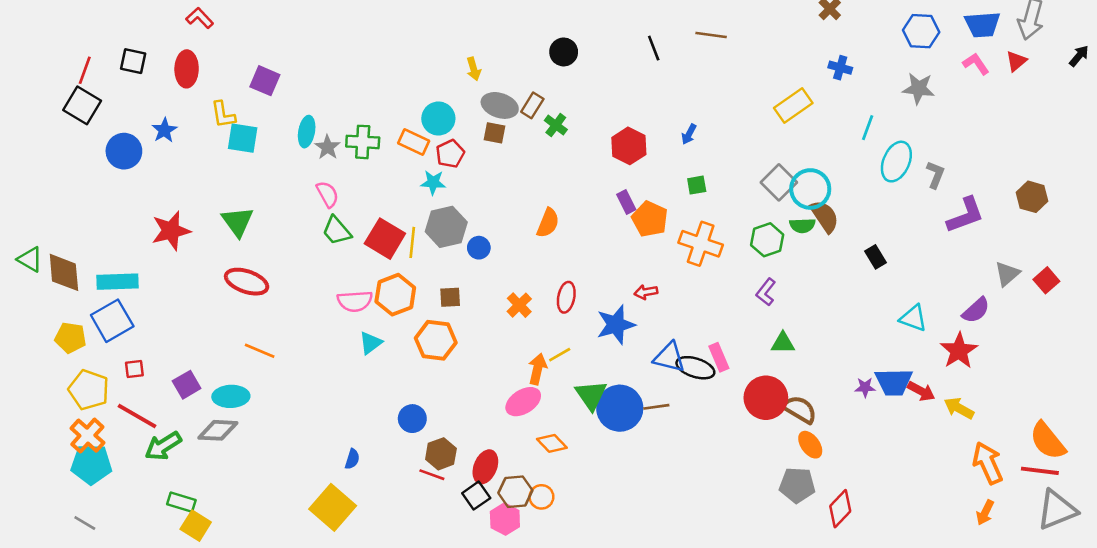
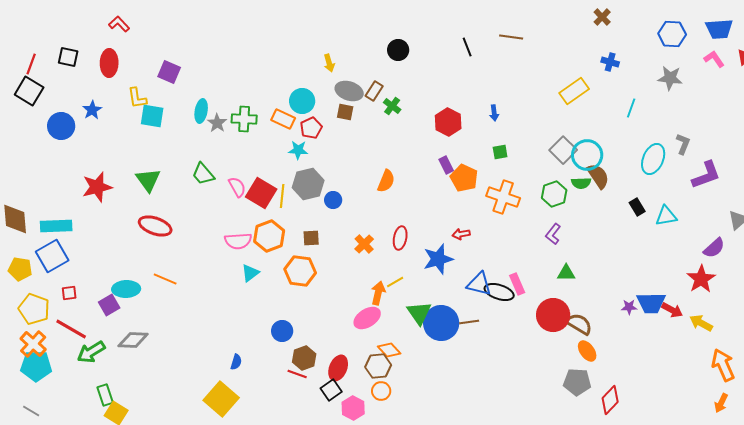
blue arrow: (689, 134) -> (494, 113), turned -35
cyan ellipse: (896, 162) -> (653, 159), moved
pink semicircle: (327, 194) -> (237, 187), moved
green trapezoid: (337, 231) -> (203, 174), moved
cyan triangle: (913, 318) -> (666, 216), moved, turned -30
cyan ellipse: (231, 396) -> (126, 289), moved
brown hexagon: (515, 492) -> (378, 366), moved
green rectangle: (181, 502) -> (105, 395), turned 55

